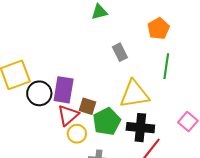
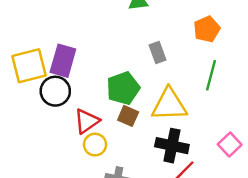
purple rectangle: (64, 90) -> (63, 61), moved
brown square: (88, 106) -> (128, 116), moved
green pentagon: (107, 122) -> (123, 88), moved

